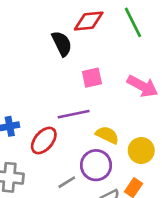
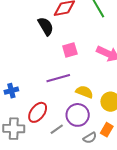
red ellipse: (44, 141) -> (38, 112), moved

